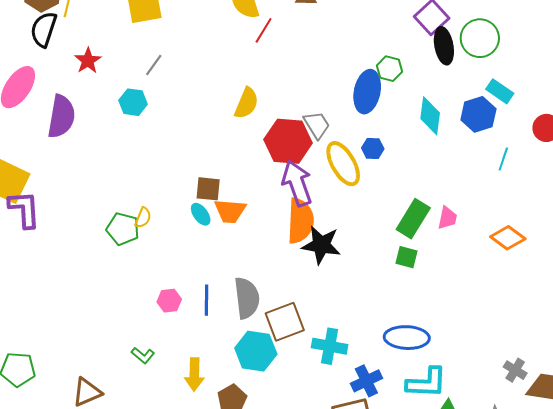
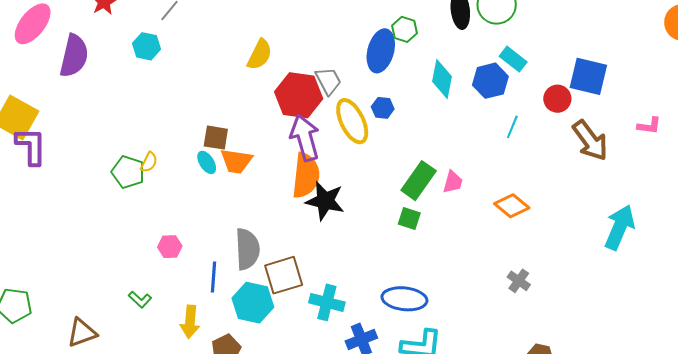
blue line: (206, 300) -> (213, 277), moved
gray cross: (515, 370) -> (519, 281), moved

